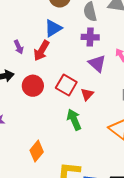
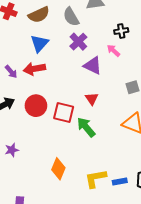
purple cross: (90, 37) -> (78, 42), turned -30
red arrow: (41, 51) -> (34, 69), turned 65
red square: (66, 85) -> (64, 112), moved

